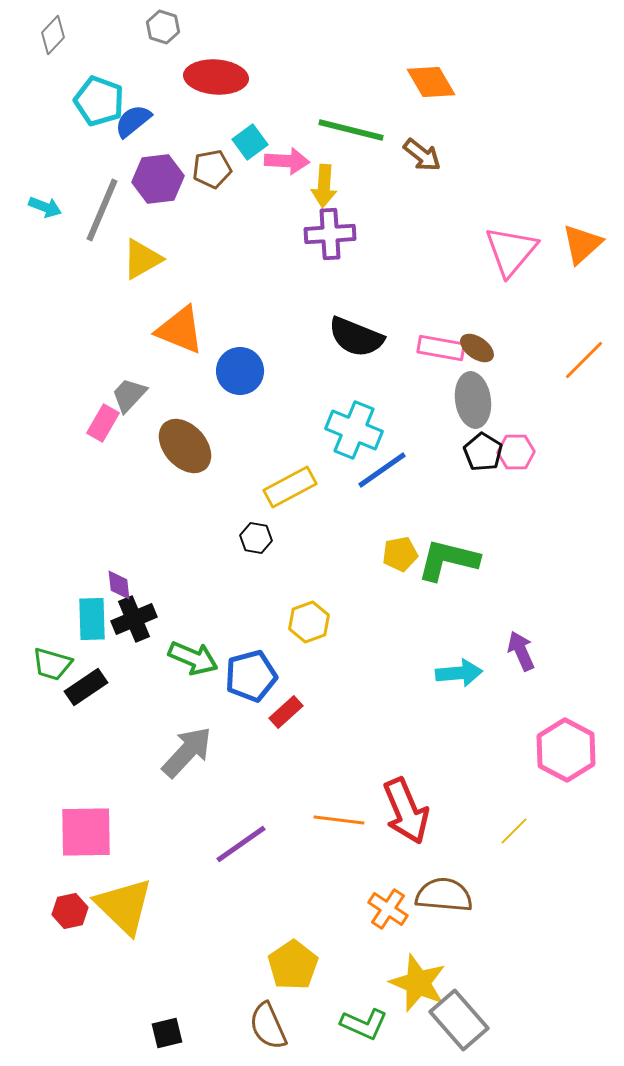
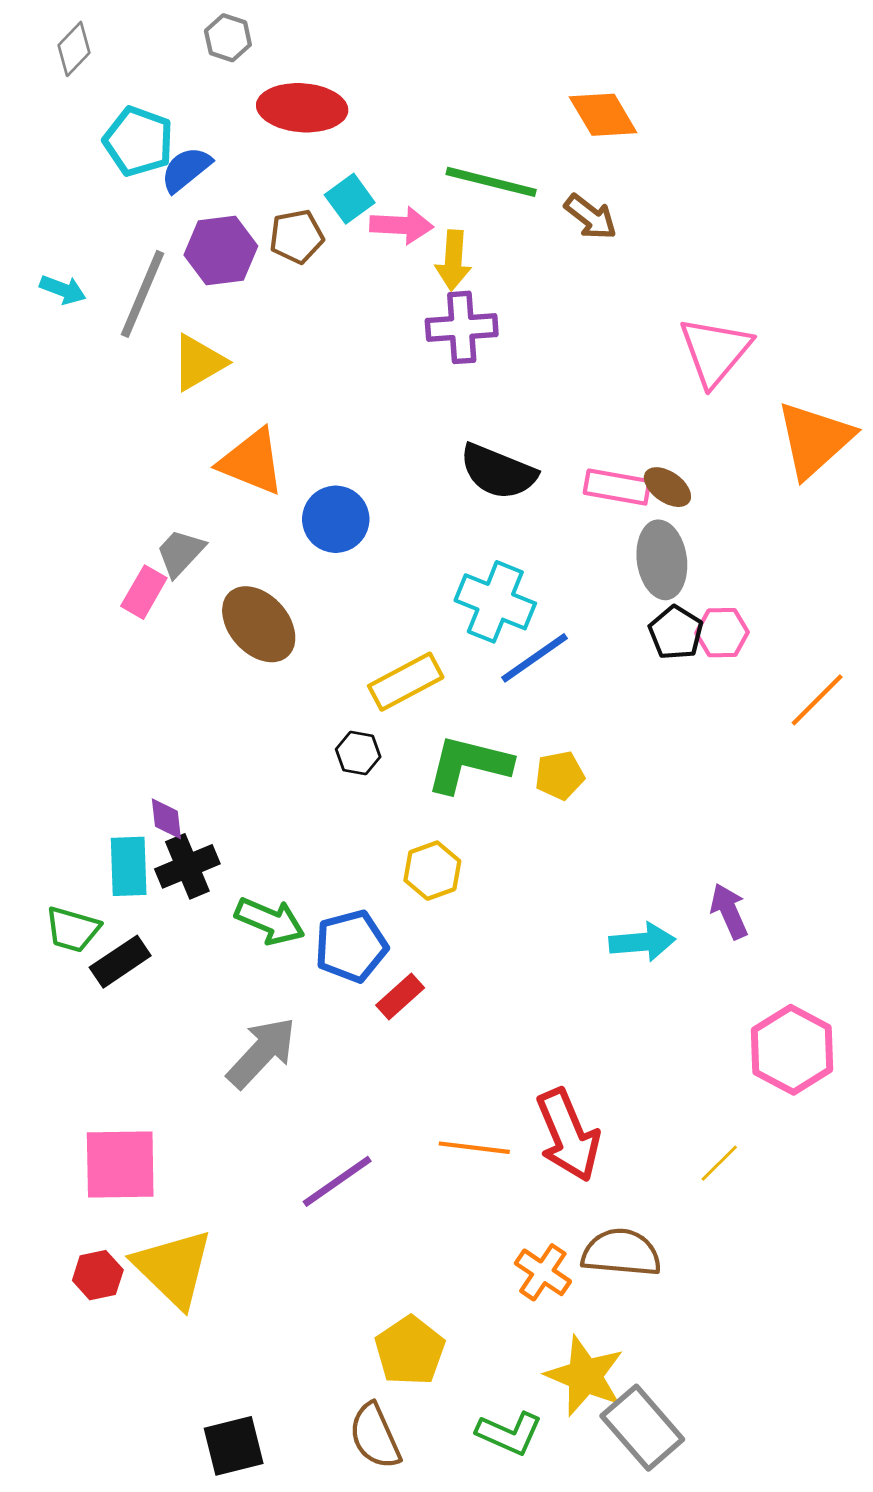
orange triangle: (582, 244) -> (814, 439), moved, size x1.4
orange line: (584, 360) -> (817, 700), moved
green L-shape: (448, 560) -> (469, 764), moved
black square: (167, 1033) -> (234, 1446), size x1.4

